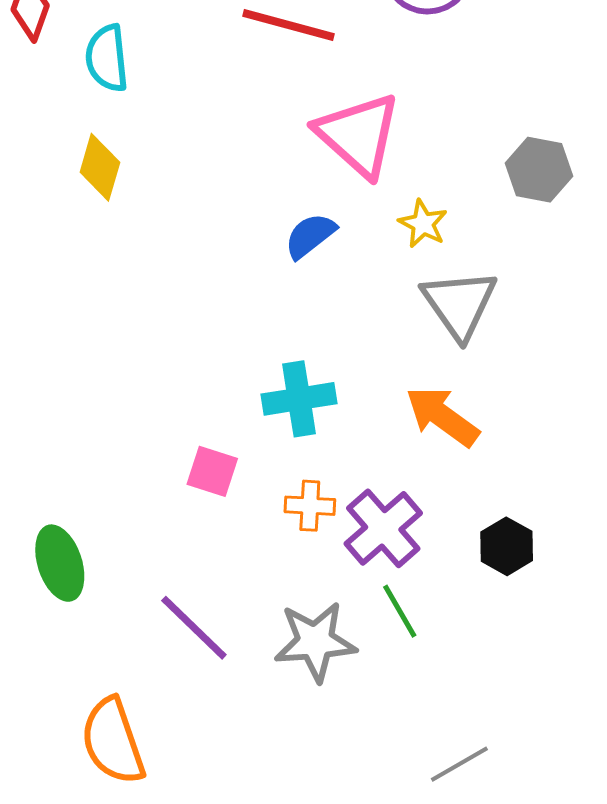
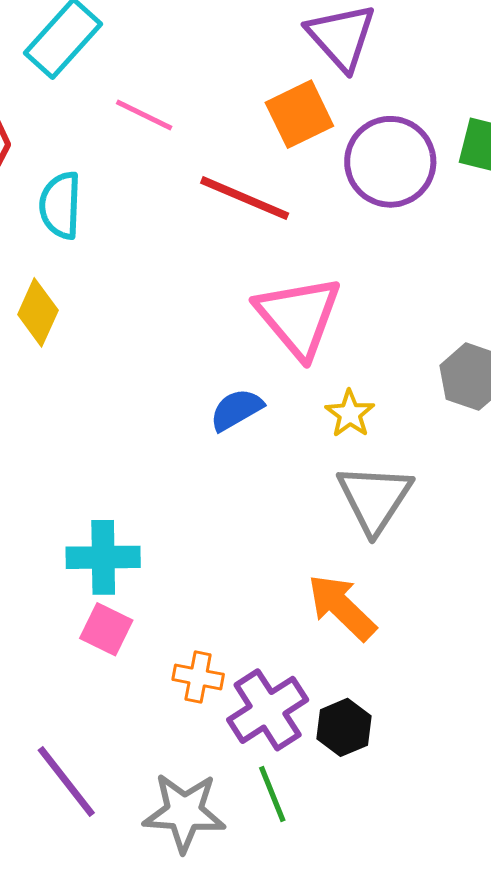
cyan cross: (299, 399) -> (103, 557), moved
black hexagon: (507, 546) -> (344, 727), moved

